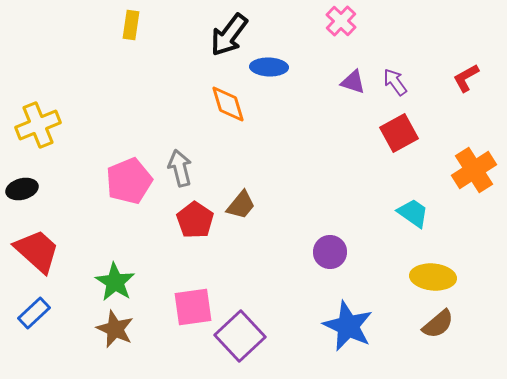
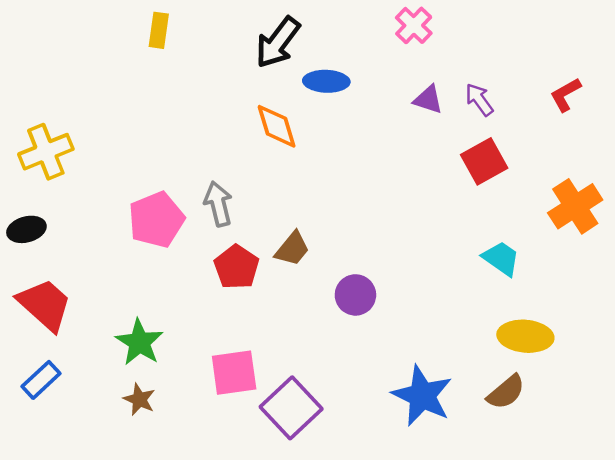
purple circle: (330, 252) -> (355, 295), moved
brown semicircle: (438, 324) -> (506, 392), moved
brown star: (115, 329) -> (139, 399), size x0.7

